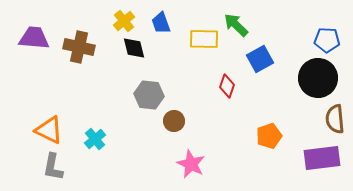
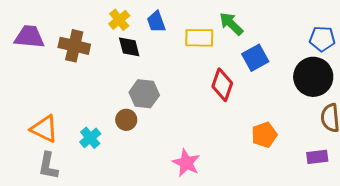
red diamond: (227, 86) -> (222, 85), size x1.4
brown circle: (174, 121) -> (126, 120), moved
purple rectangle: (322, 158) -> (317, 157), size x0.6

